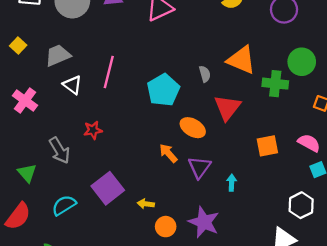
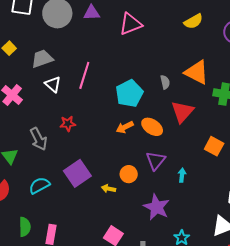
orange square: (267, 146) -> (214, 146), turned 36
orange arrow: (168, 153) -> (125, 127), moved, turned -78
orange circle: (166, 227) -> (129, 174), moved

